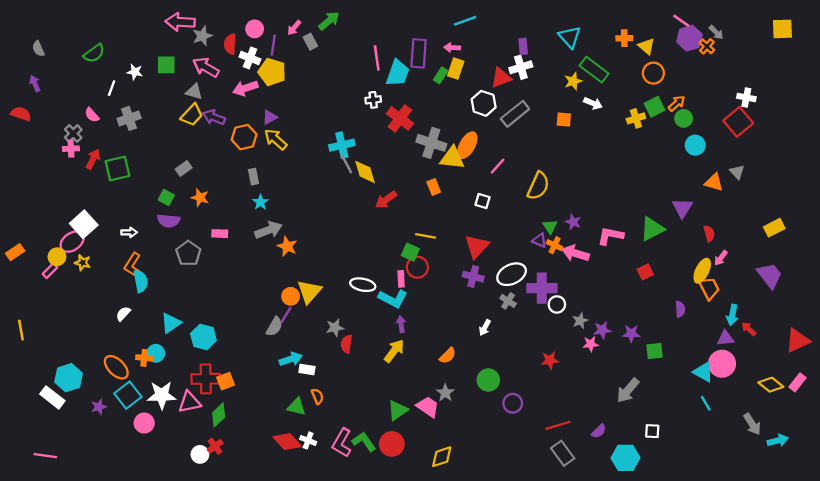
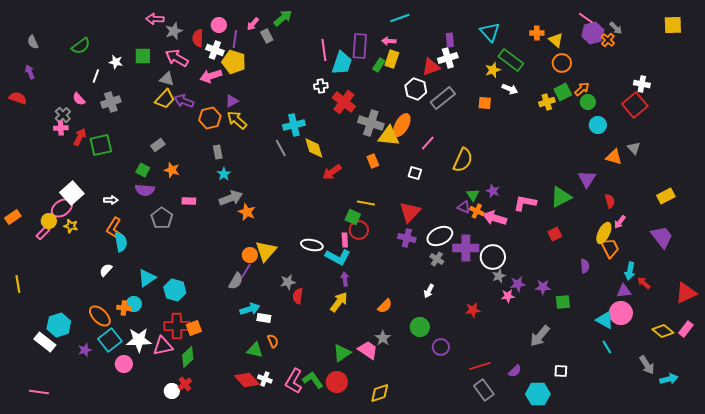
pink arrow: (180, 22) -> (155, 19), size x0.7
gray line: (346, 164) -> (281, 148), moved
white circle: (557, 304) -> (493, 257), moved, size x1.6
white arrow: (485, 328) -> (429, 291), moved

